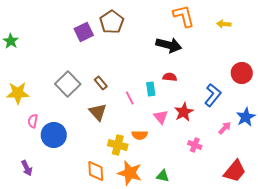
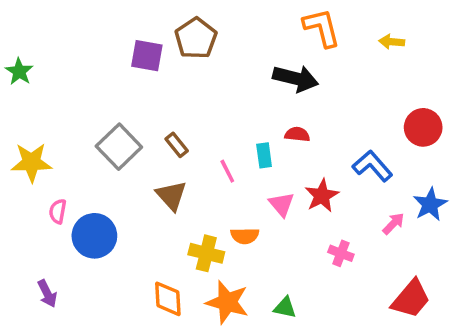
purple square: (84, 32) -> (147, 56), turned 36
blue L-shape: (213, 95) -> (372, 166), turned -80

